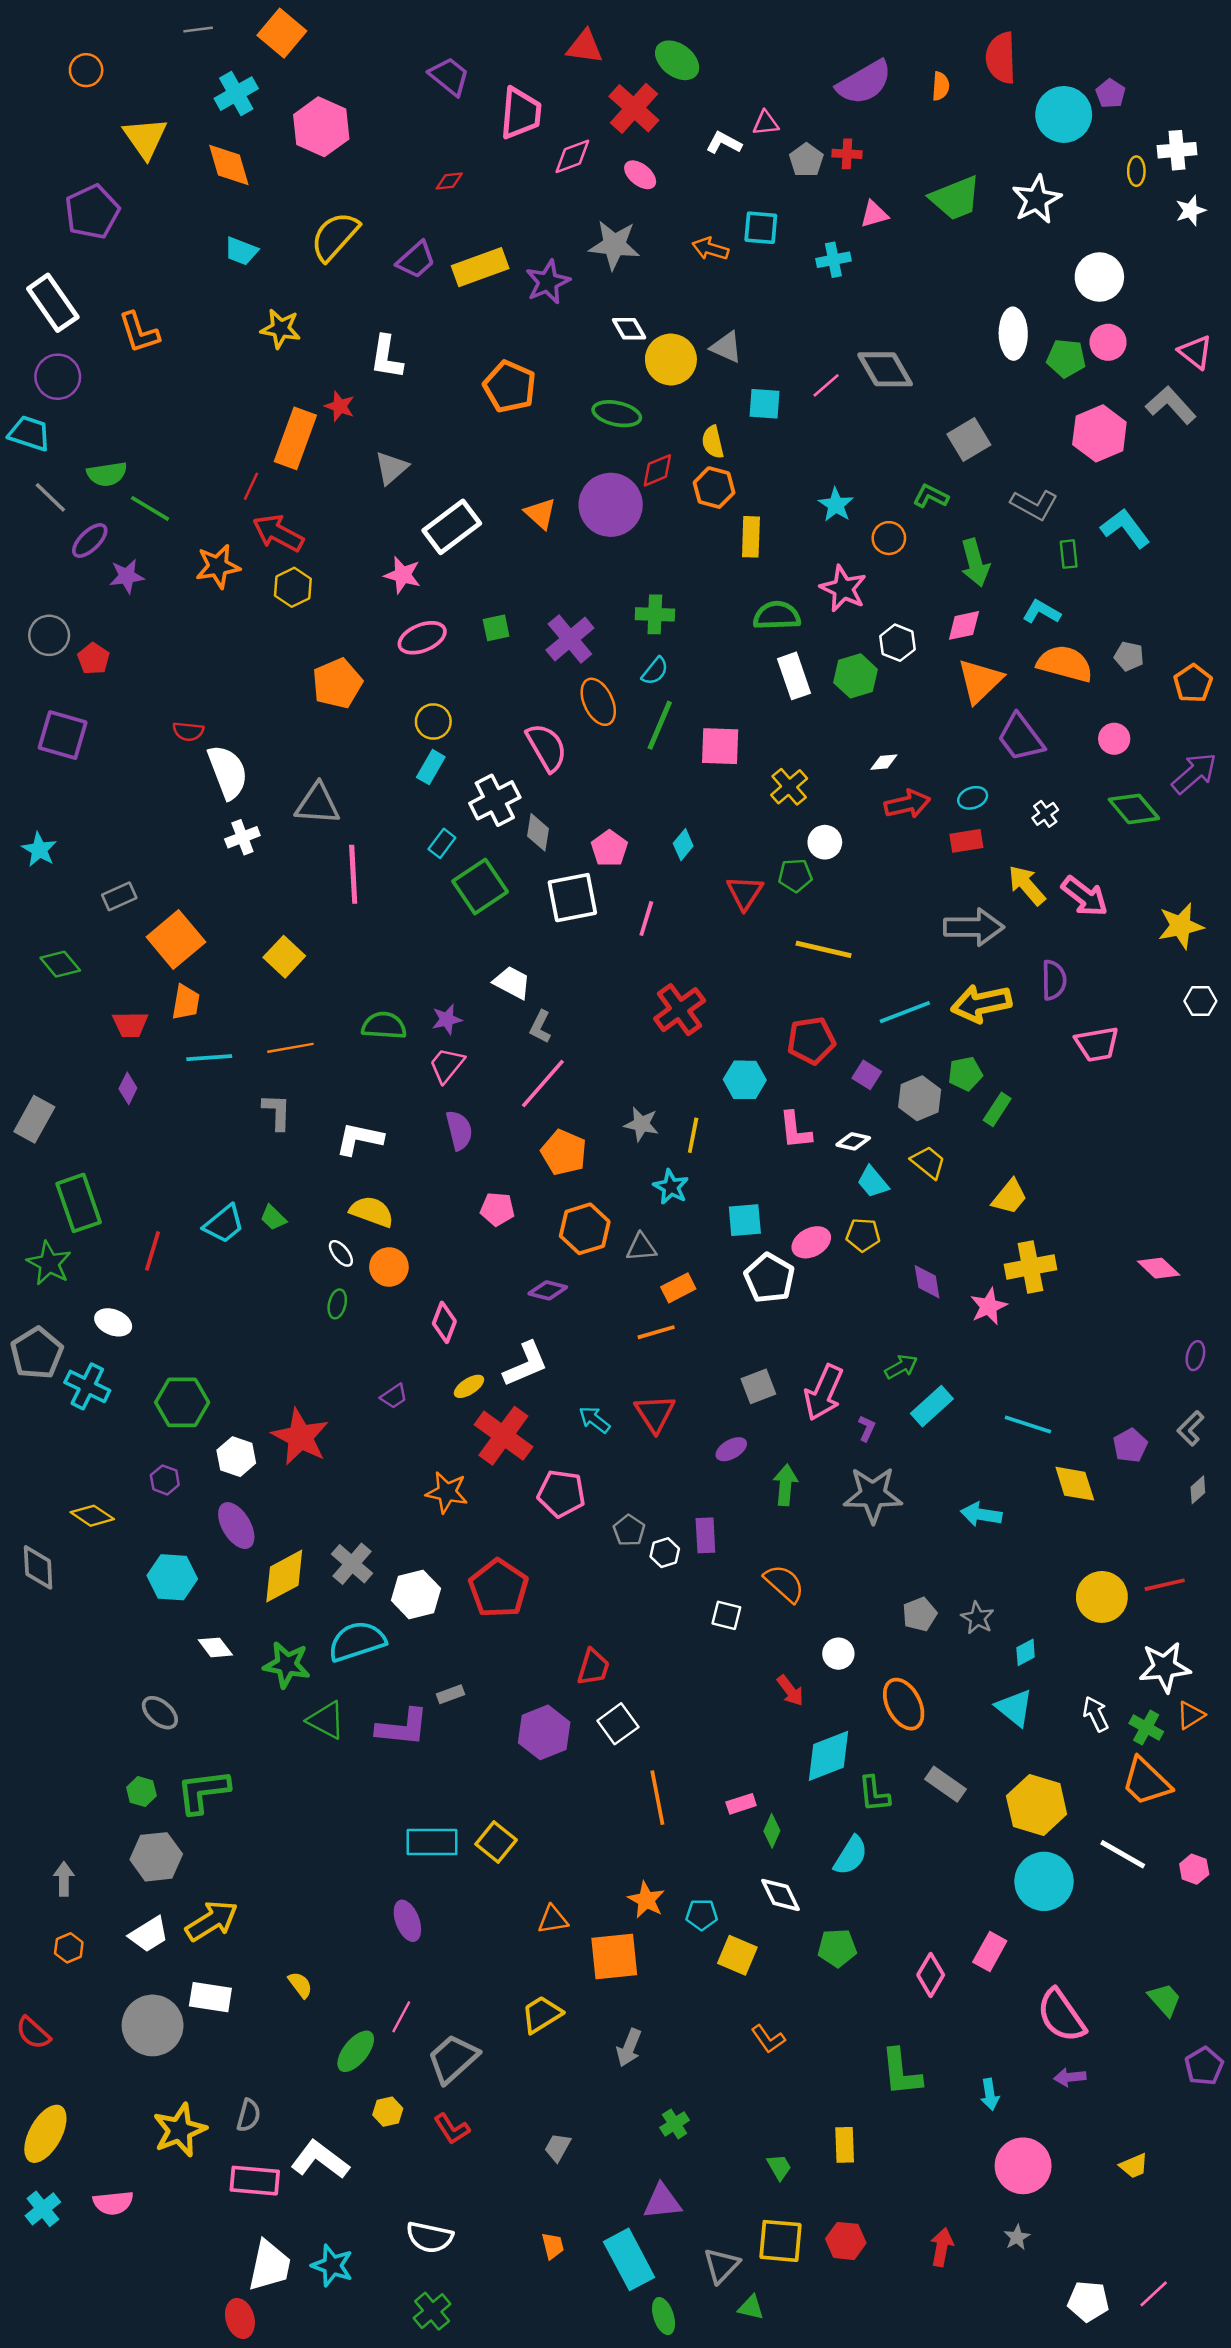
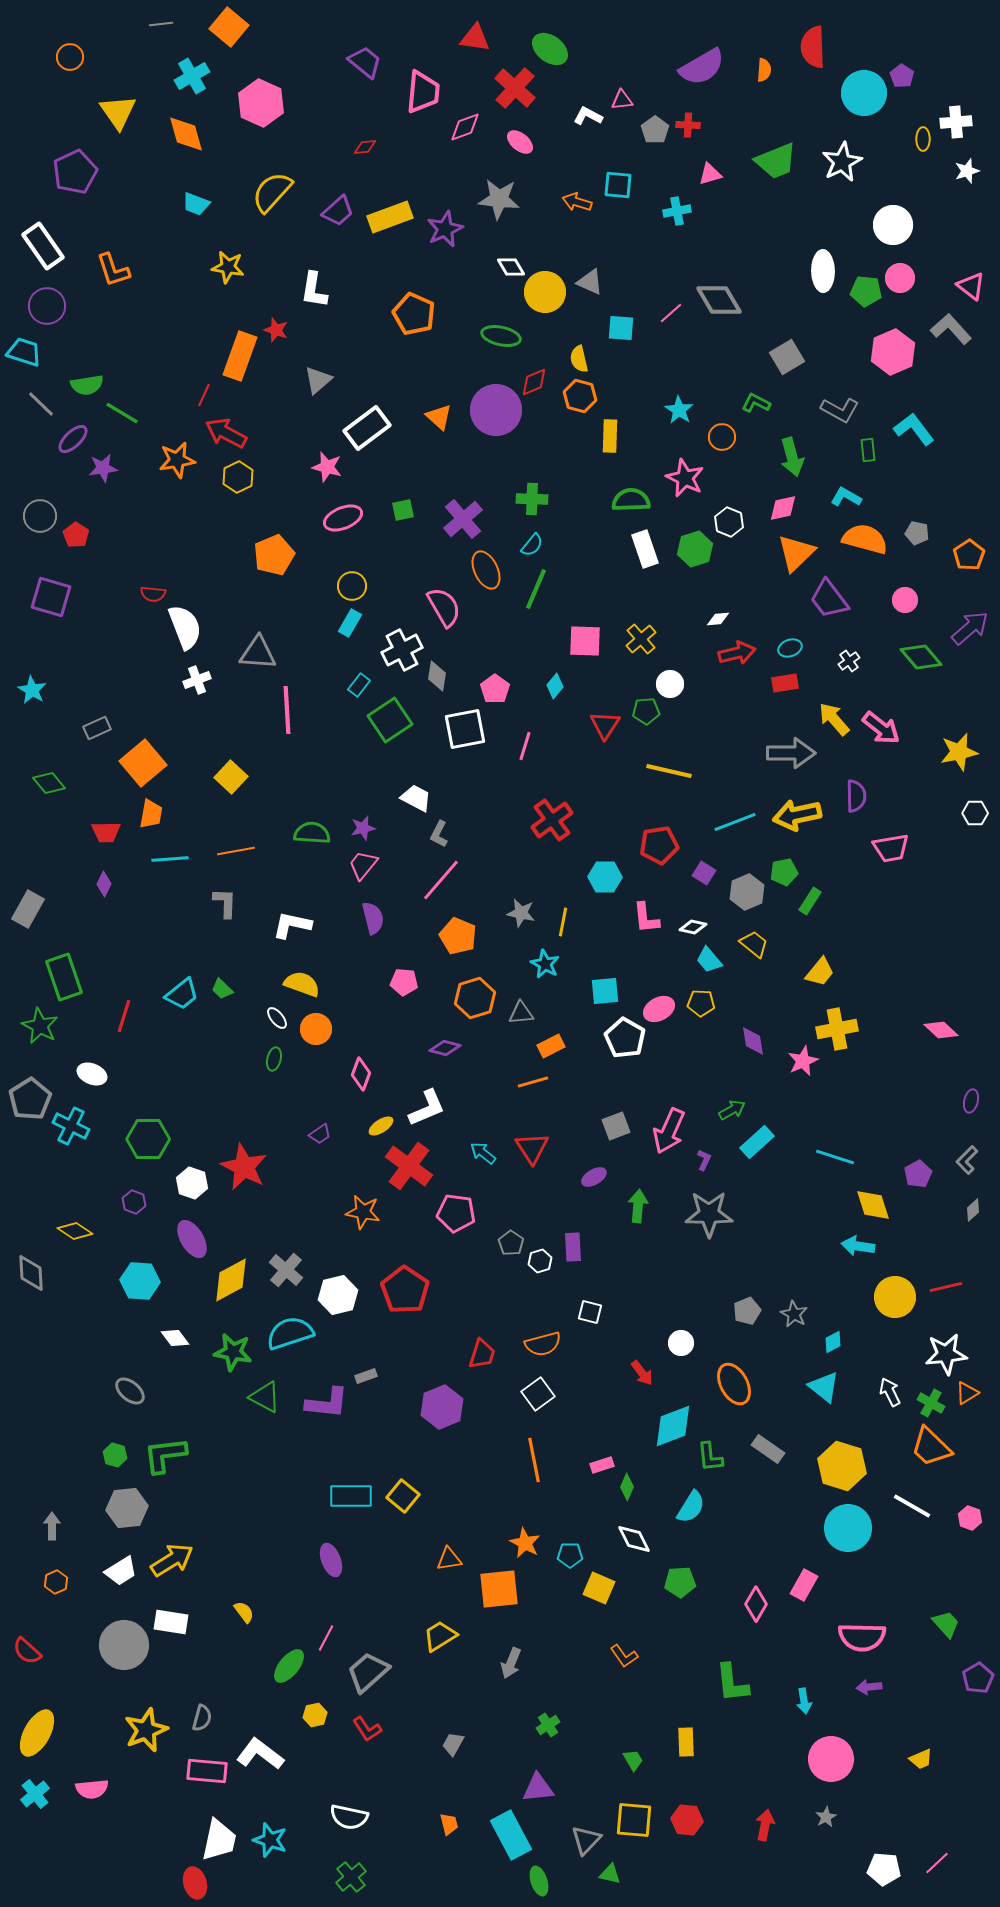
pink square: (720, 746) -> (585, 641), moved
cyan arrow: (981, 1514) -> (858, 1246), moved
orange semicircle: (784, 1583) -> (543, 1344), moved, turned 123
white square: (618, 1724) -> (538, 1394), moved
pink semicircle: (1061, 2016) -> (862, 1637), turned -54

